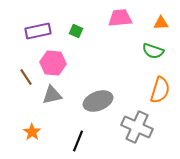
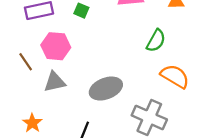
green semicircle: (153, 51) -> (156, 41), moved, turned -80
orange semicircle: (160, 90) -> (175, 76), turned -76

